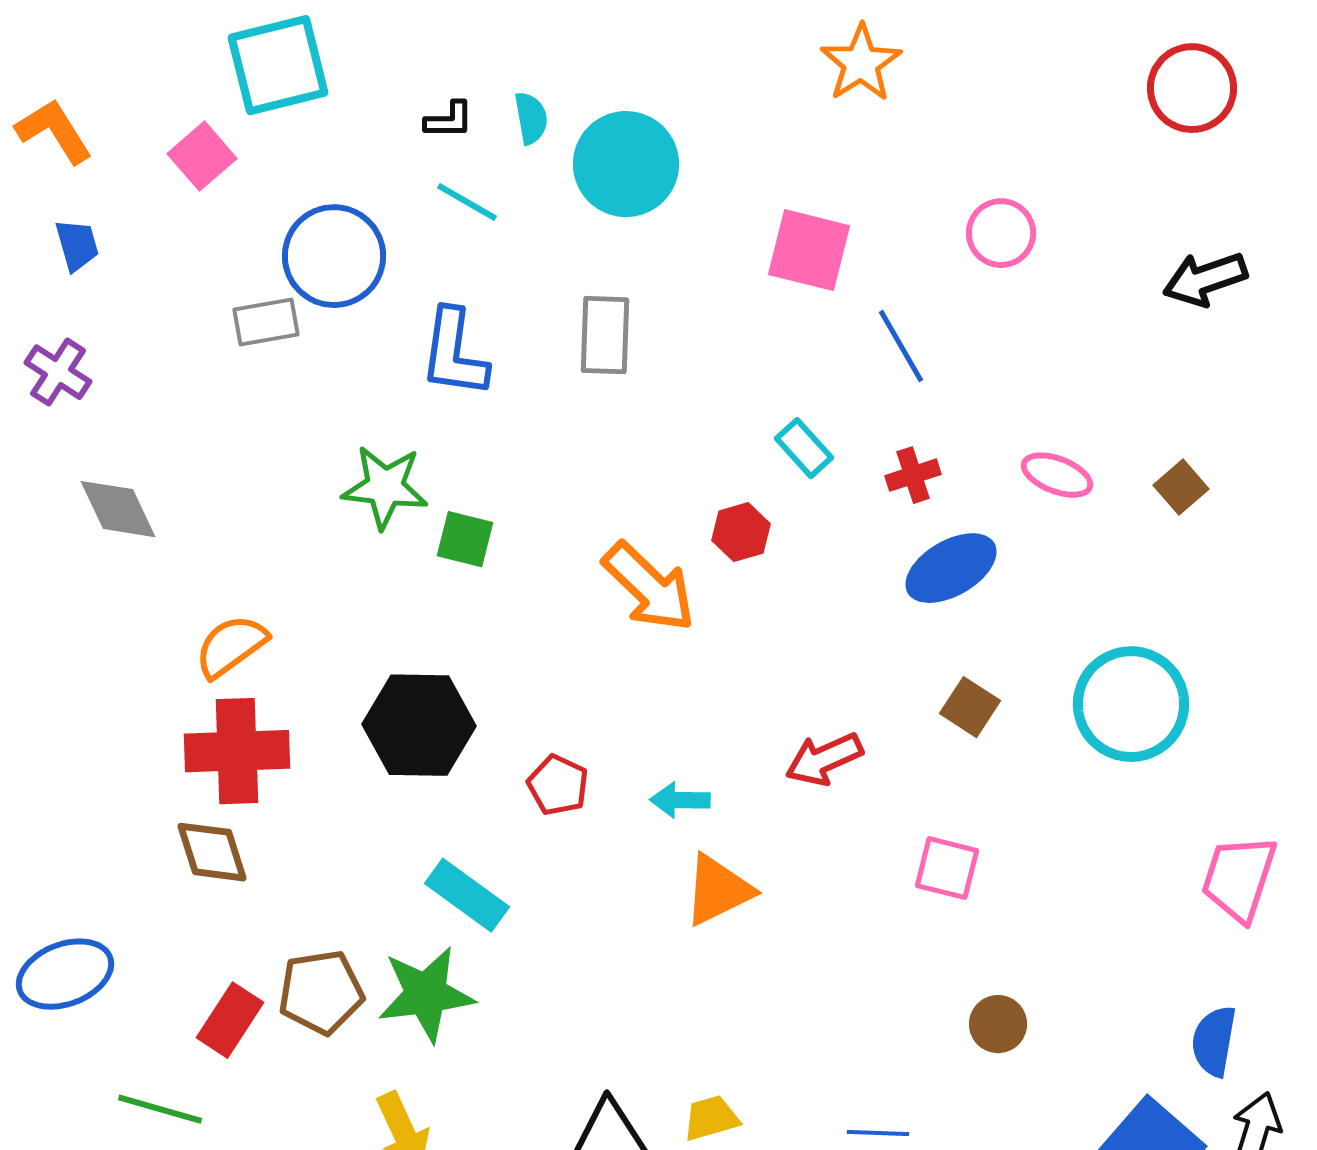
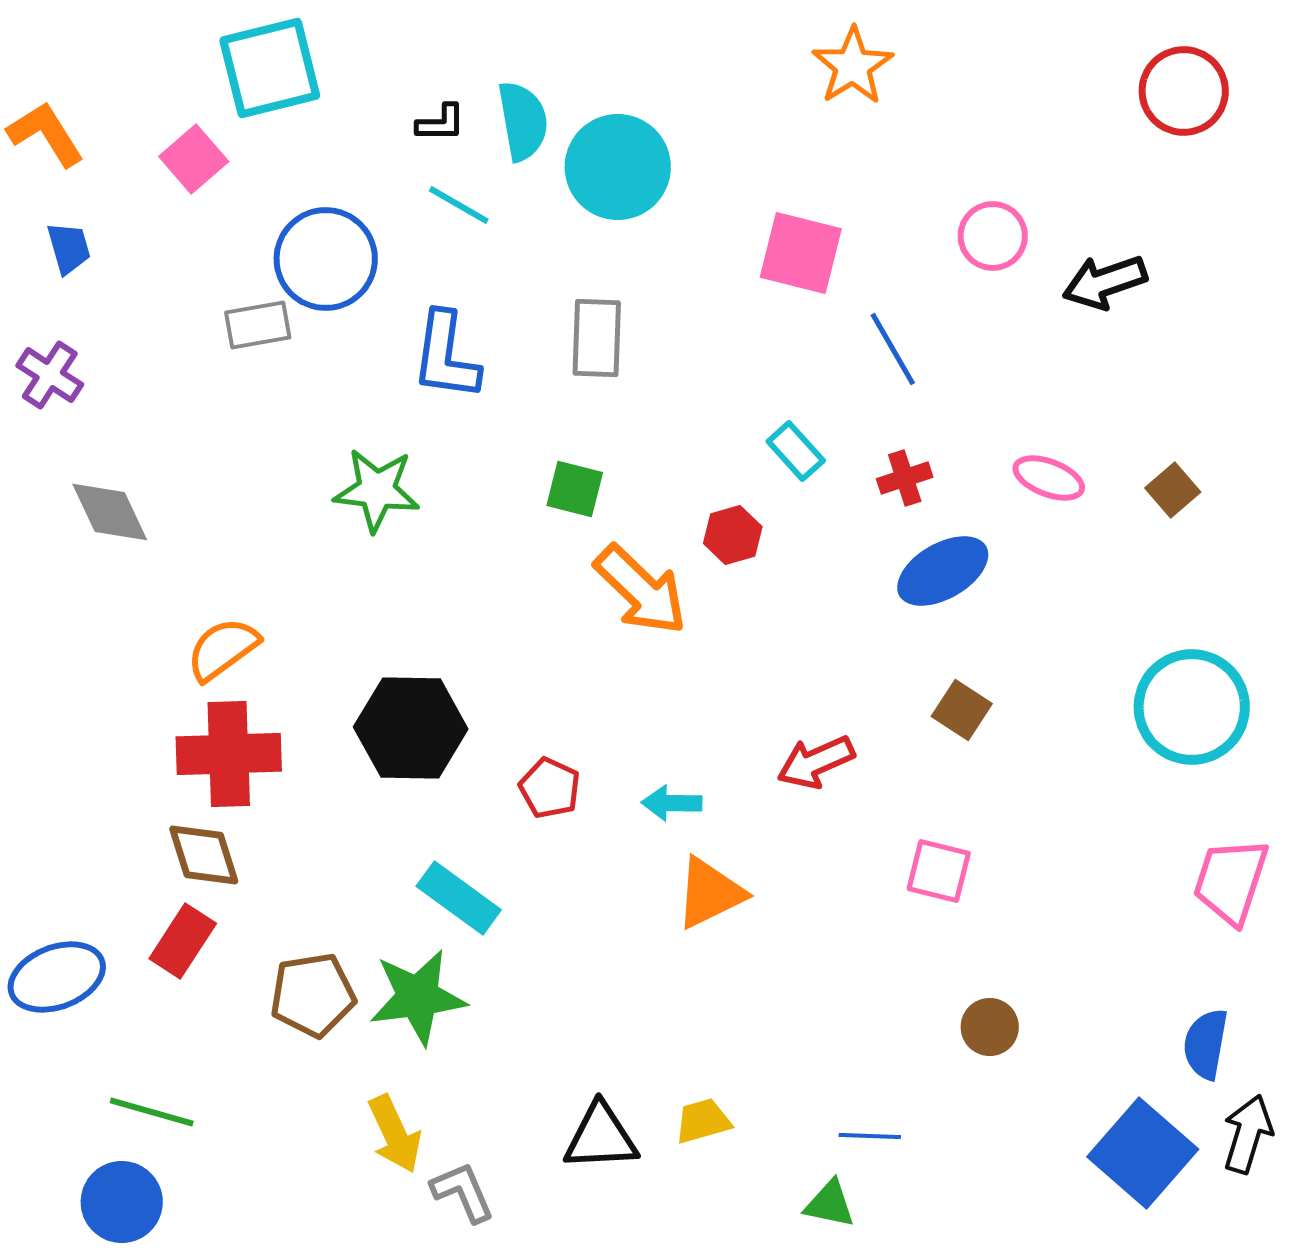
cyan semicircle: (531, 118) -> (523, 121), size x1.5
black arrow: (1205, 279) -> (1105, 282), moved
green square: (465, 539) -> (575, 489), moved
cyan circle: (1131, 704) -> (1192, 707), moved
red rectangle: (230, 1020) -> (183, 941), moved

